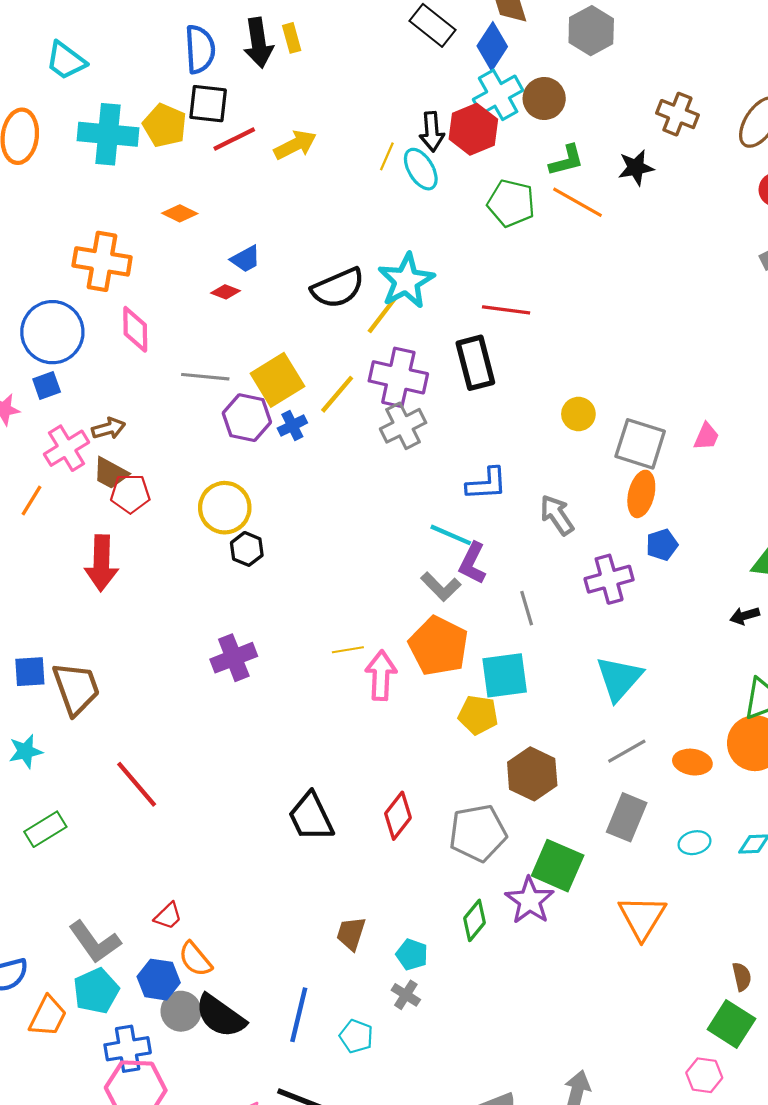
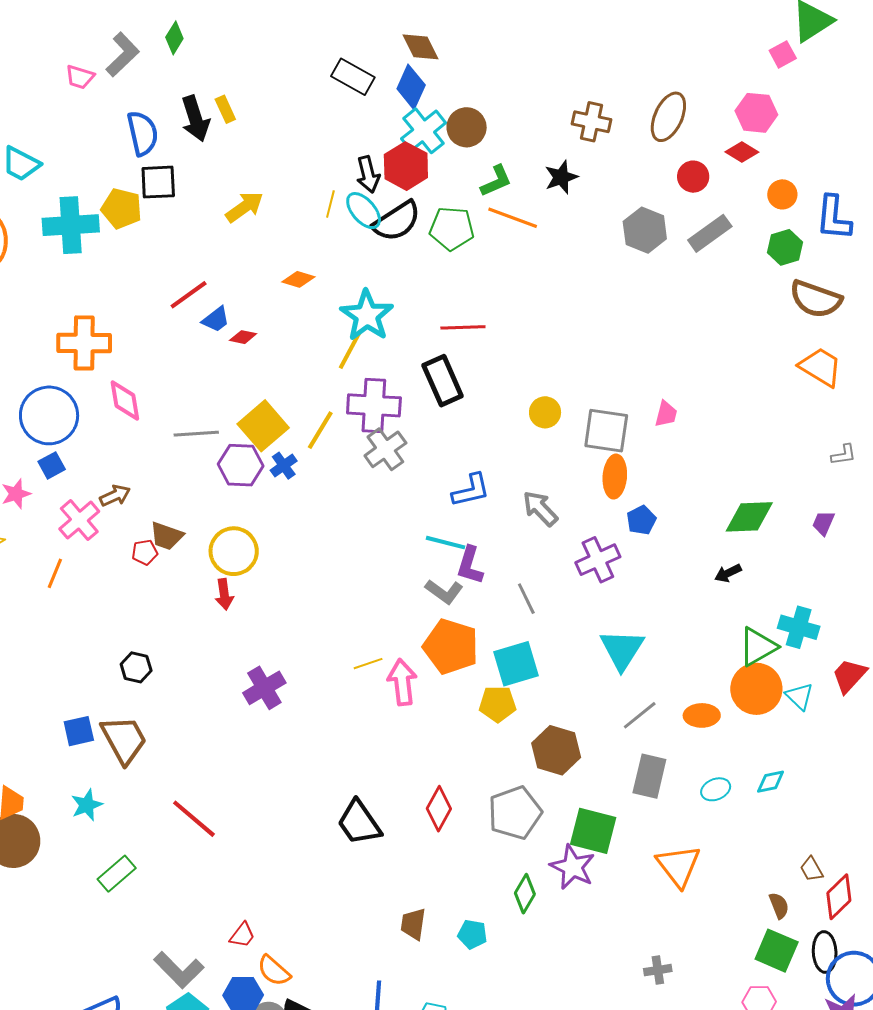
gray hexagon: (591, 31) -> (645, 230), moved
red line: (234, 139) -> (189, 295), moved
orange diamond: (180, 213) -> (298, 279), moved
black semicircle: (338, 288) -> (397, 221), moved
red diamond: (226, 292) -> (243, 337), moved
brown trapezoid: (111, 473) -> (166, 536), moved
red pentagon: (130, 494) -> (145, 552), size x0.7
black hexagon: (247, 549) -> (136, 667), moved
red arrow: (101, 563) -> (224, 594), moved, size x0.6
gray cross: (406, 995) -> (658, 970), moved, turned -32

